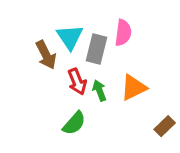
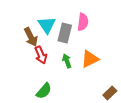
red arrow: (77, 82) -> (41, 55), moved
green semicircle: (74, 123) -> (44, 91), moved
brown rectangle: (165, 126) -> (110, 93), moved

